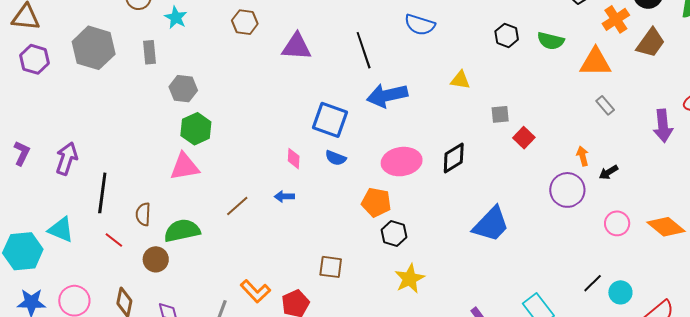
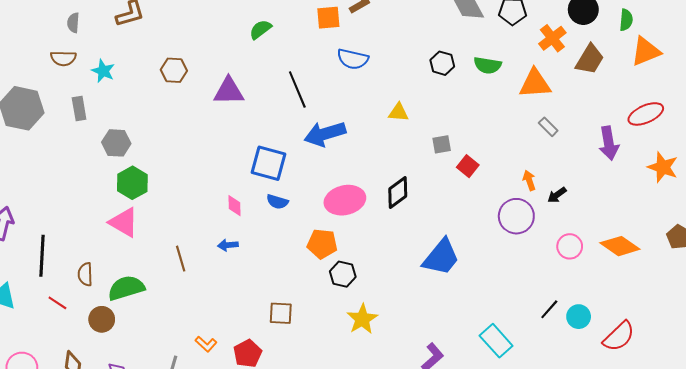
pink triangle: (185, 167) -> (124, 222), turned 44
brown line: (237, 206) -> (181, 259), turned -60
orange L-shape: (255, 291) -> (206, 344), size x0.7

